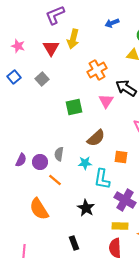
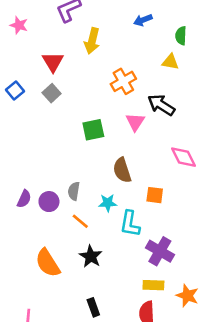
pink star: (18, 46) -> (19, 25), moved
red triangle: (51, 48) -> (53, 62), moved
brown semicircle: (96, 138) -> (122, 170), turned 114
orange line: (55, 180) -> (80, 221), moved
black star: (86, 208) -> (91, 256), moved

